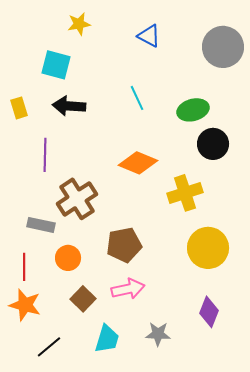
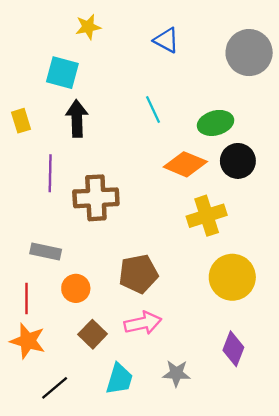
black arrow: (69, 106) -> (77, 118), turned 84
orange diamond: (138, 163) -> (185, 164), moved
brown cross: (77, 199) -> (96, 198), moved, turned 30

